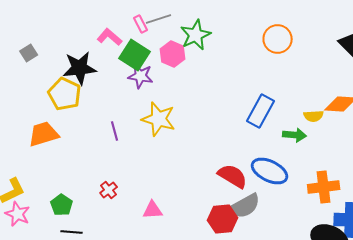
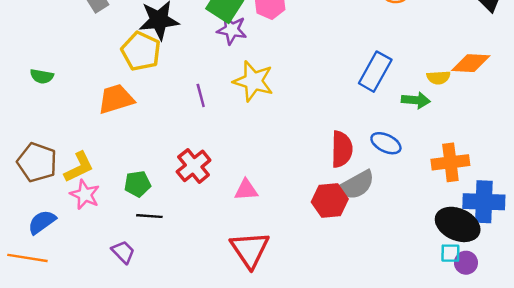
blue ellipse: (270, 171) -> (386, 143), size x0.7
red semicircle: (233, 176) -> (342, 149), turned 60
red cross: (109, 190) -> (194, 166), size x1.6
green pentagon: (62, 205) -> (137, 184), turned 30

